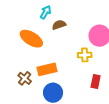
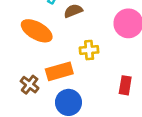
yellow cross: (85, 55) -> (89, 50), moved

